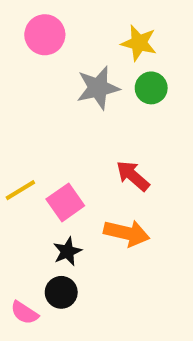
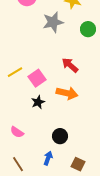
green circle: (151, 88) -> (88, 29), moved
black circle: (61, 292) -> (60, 136), moved

